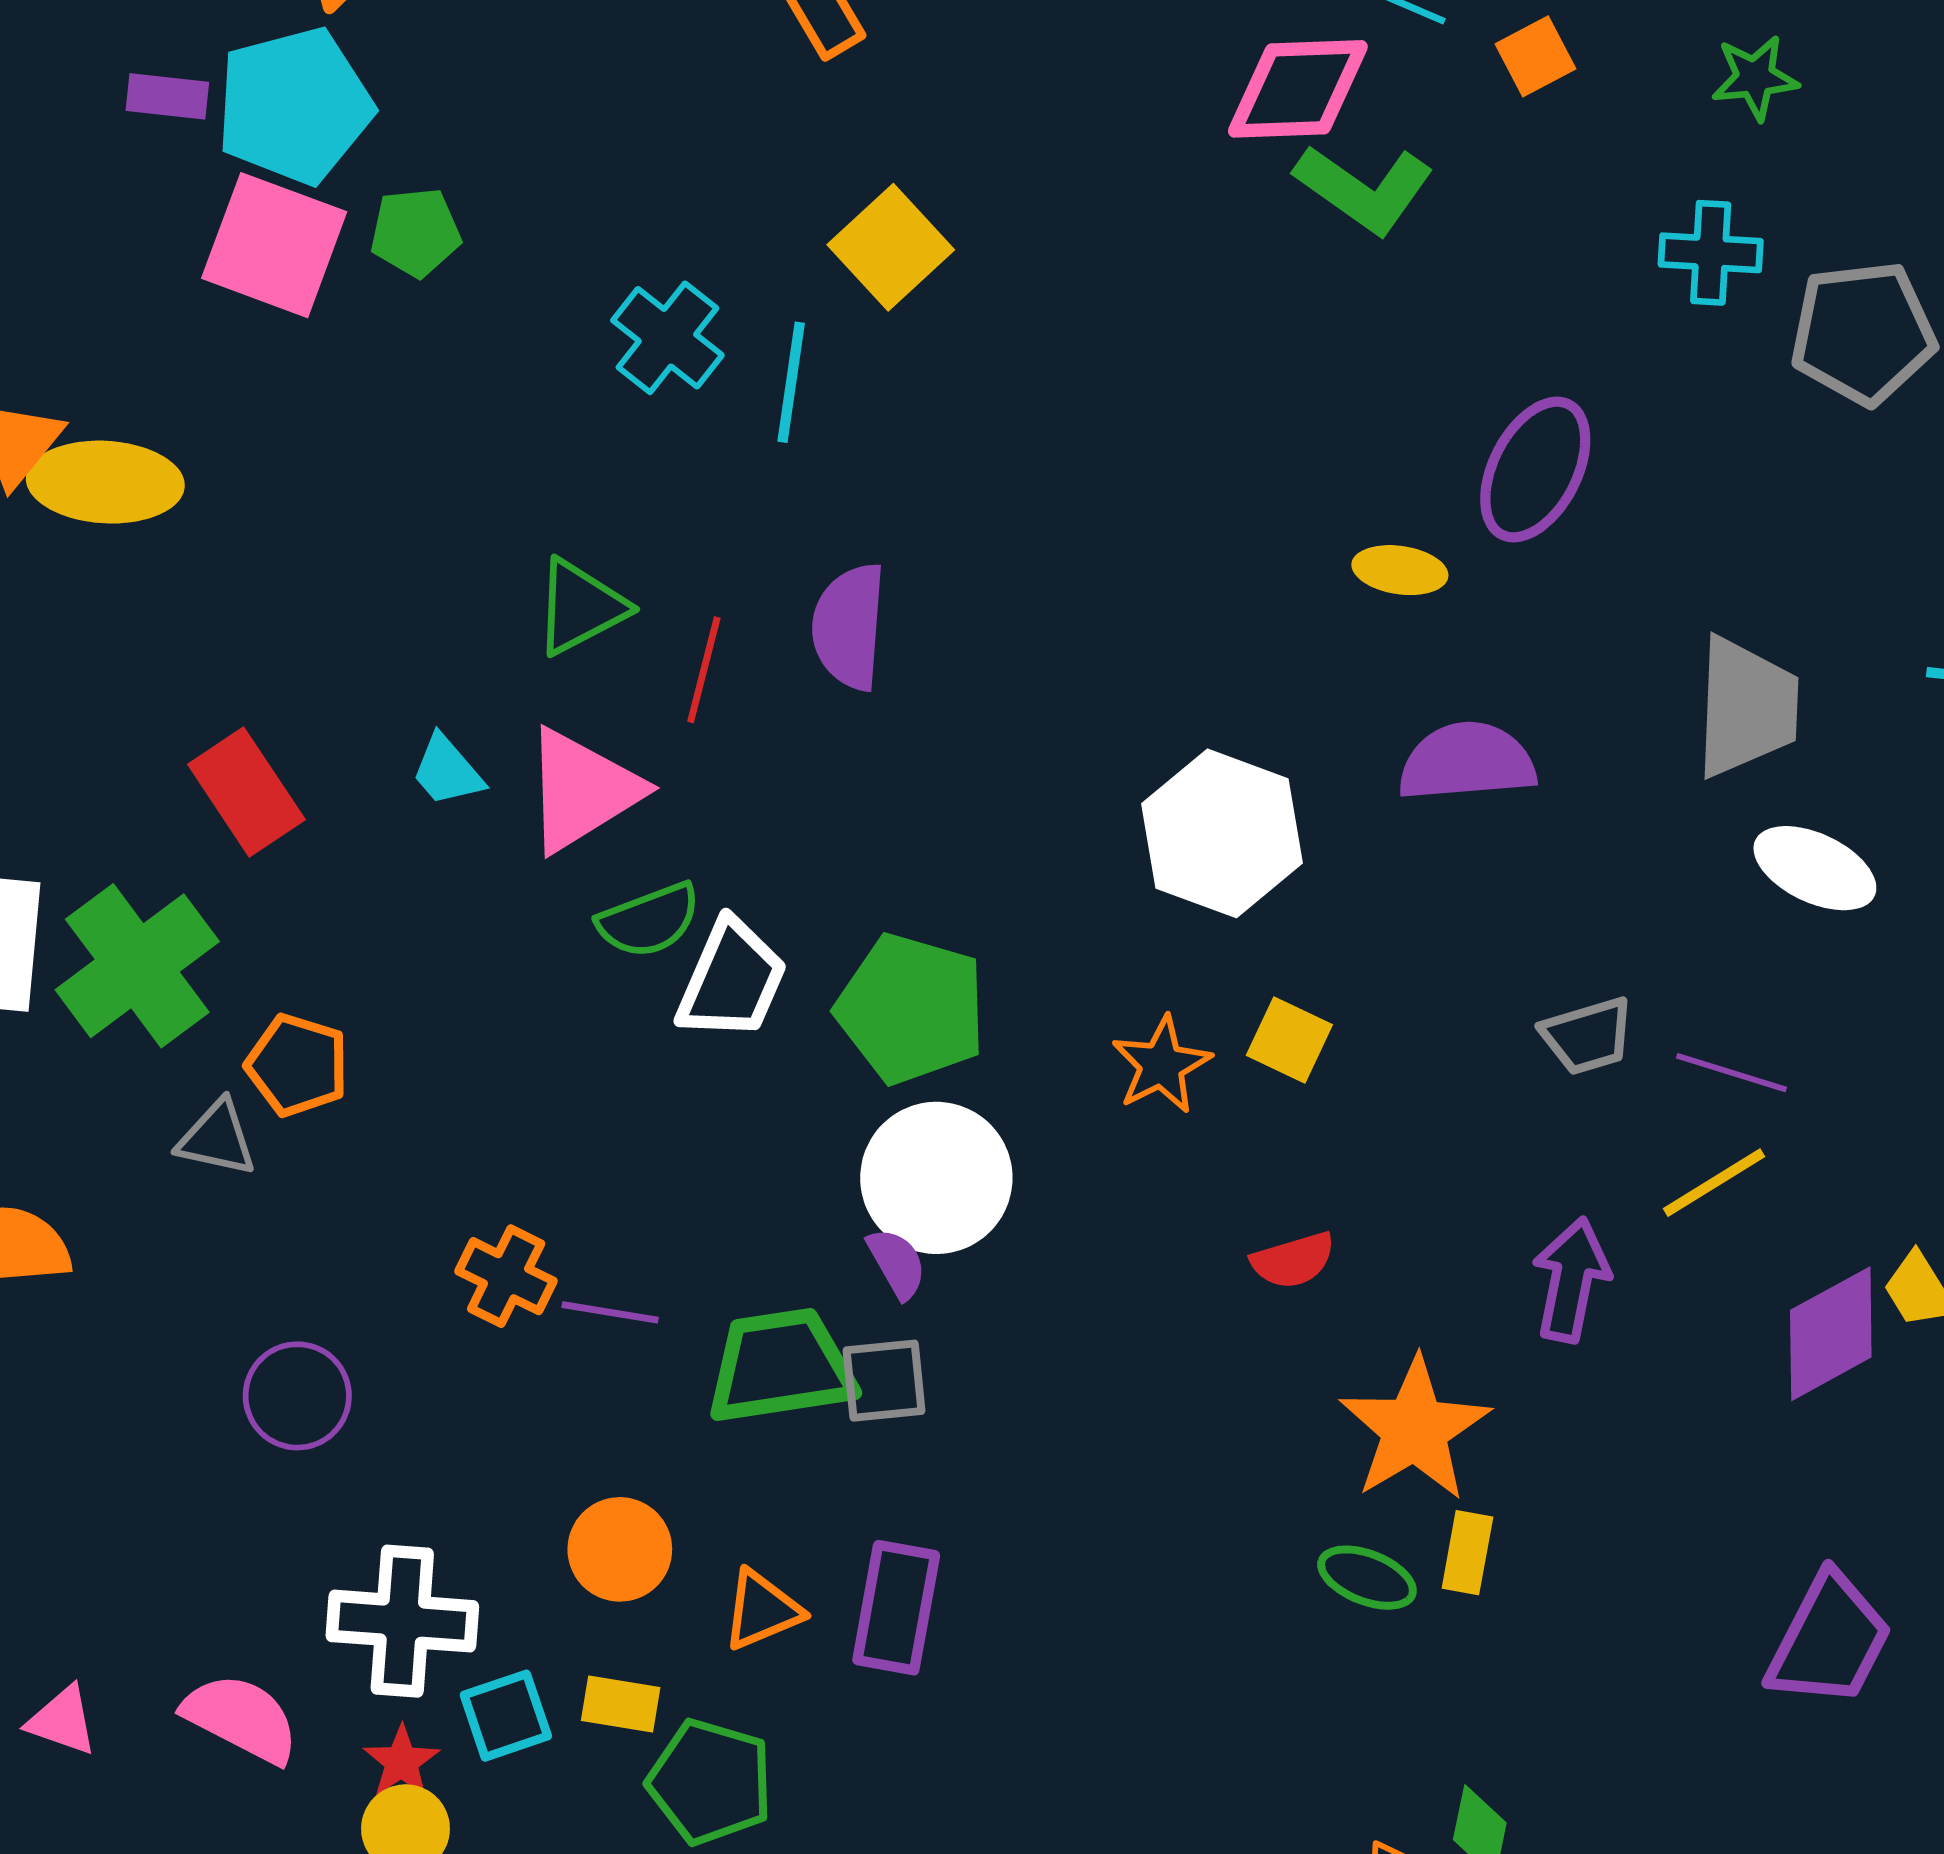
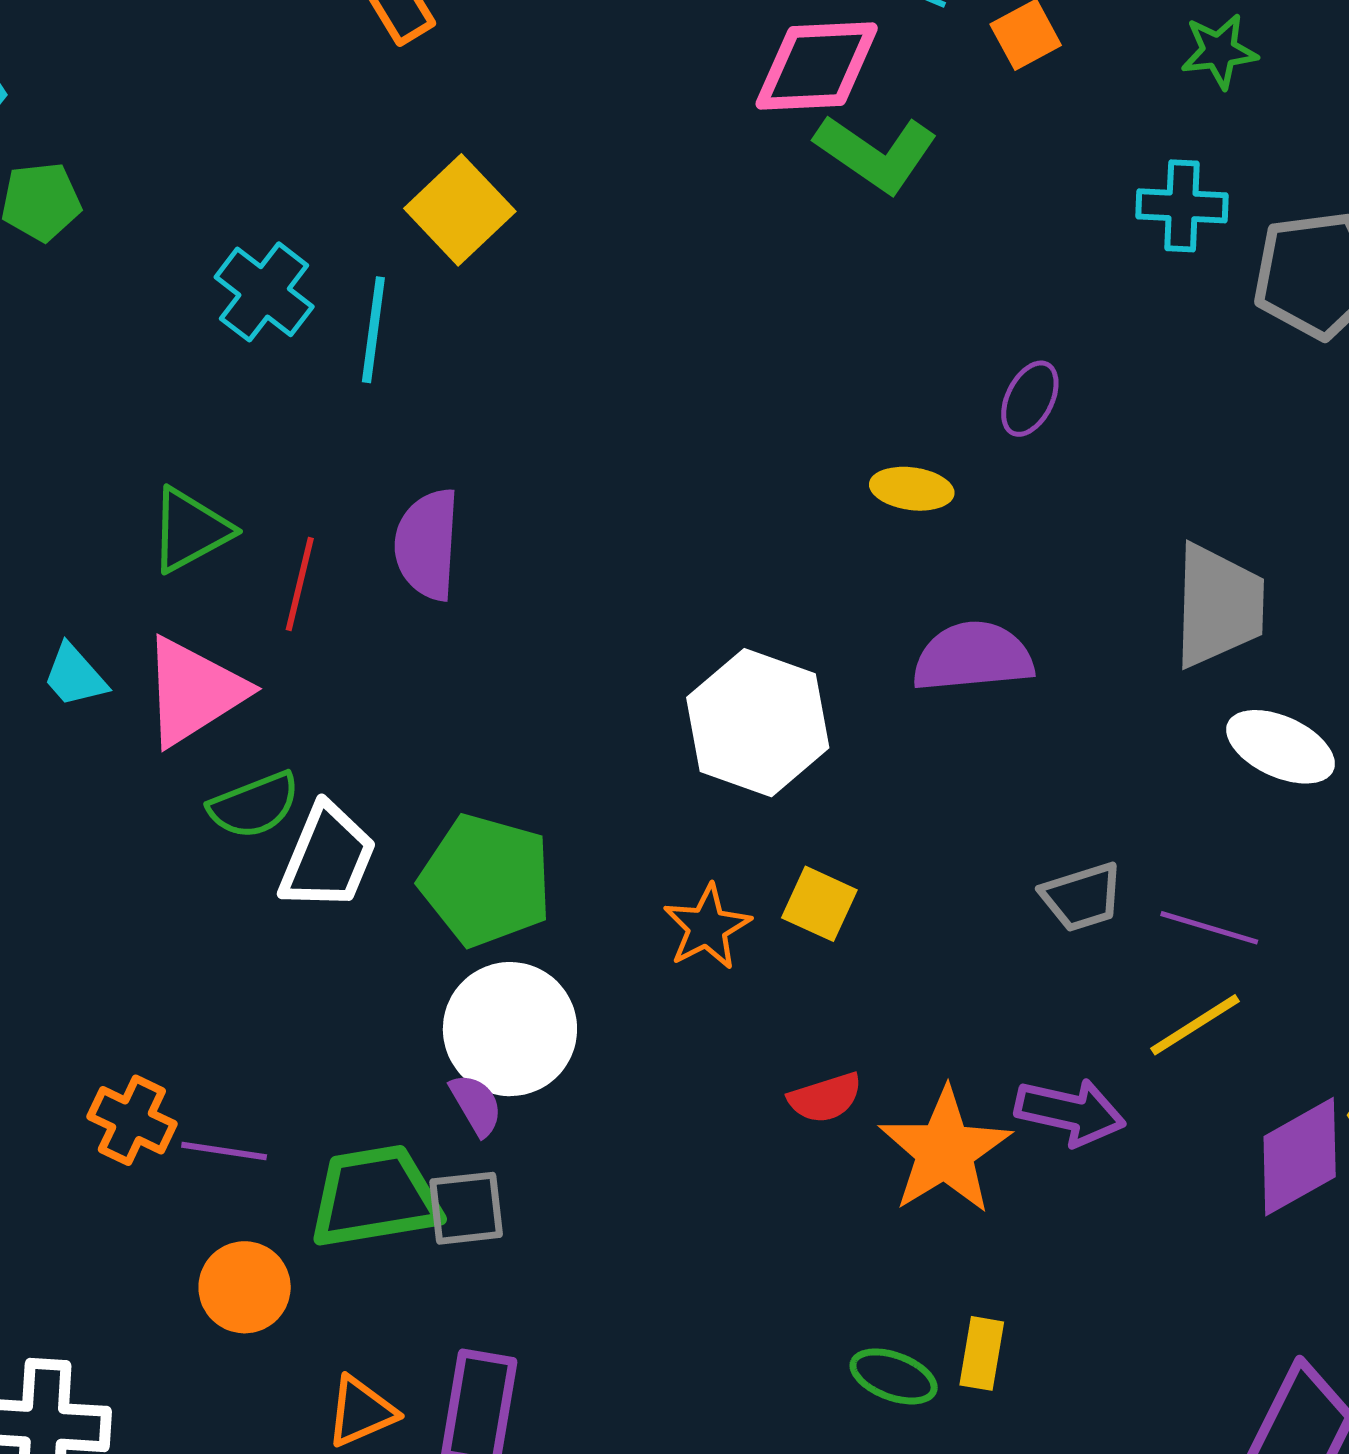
purple ellipse: (1535, 470) -> (1030, 399), size x0.6
purple arrow: (1571, 1280) -> (1070, 1112), turned 92
orange star: (1415, 1429) -> (945, 1151), moved
orange circle: (620, 1549) -> (245, 1287), moved

